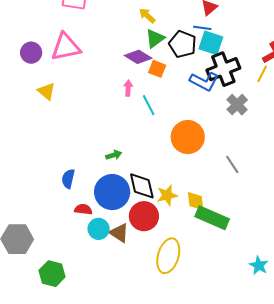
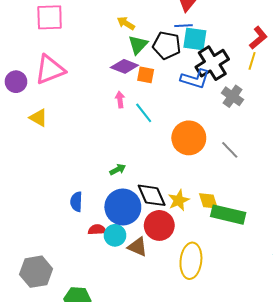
gray line: (232, 164) -> (230, 150), moved
cyan circle: (99, 229) -> (115, 235), moved

